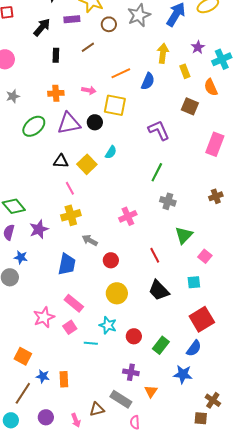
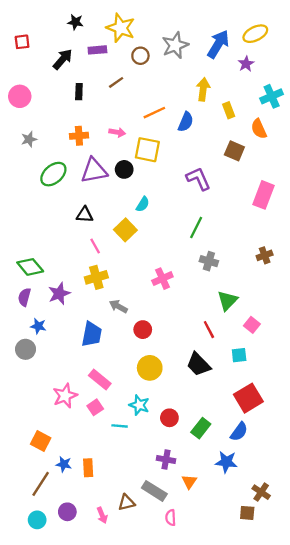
purple star: (198, 47) -> (246, 64), moved
yellow square: (87, 164) -> (125, 230), moved
red line: (155, 255) -> (209, 330), moved
cyan circle: (11, 420) -> (37, 520), moved

